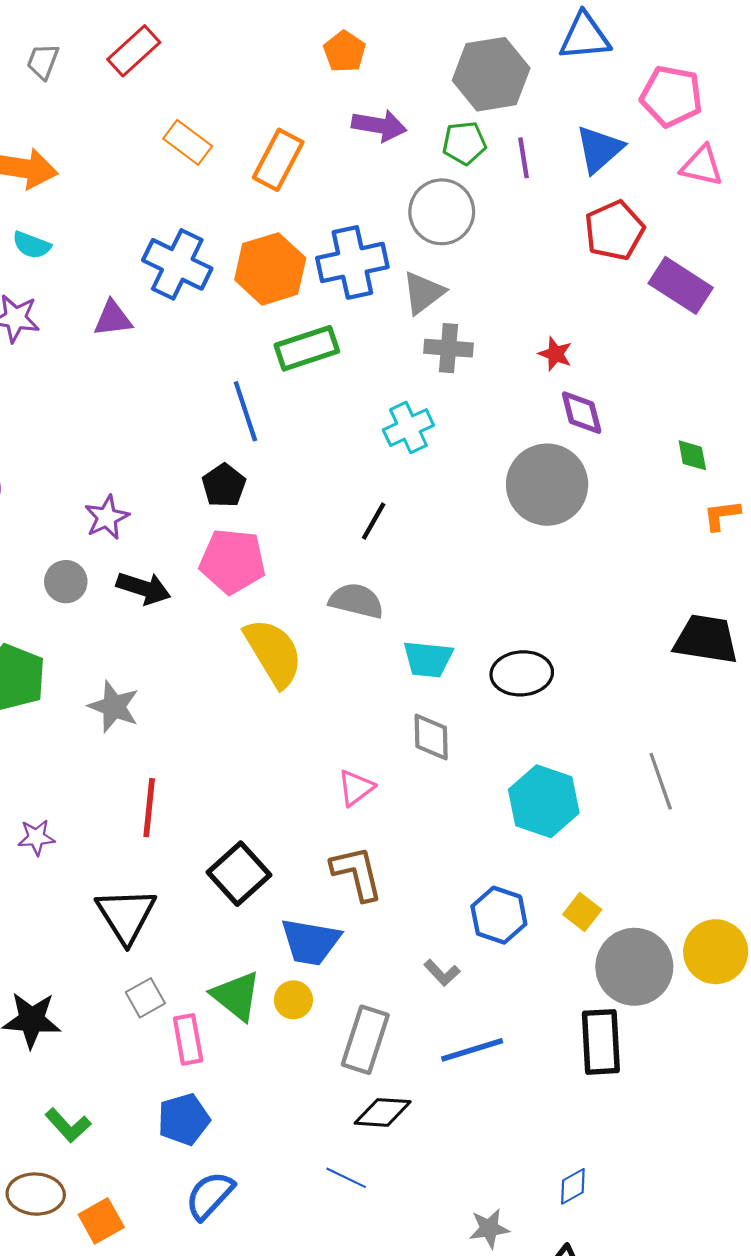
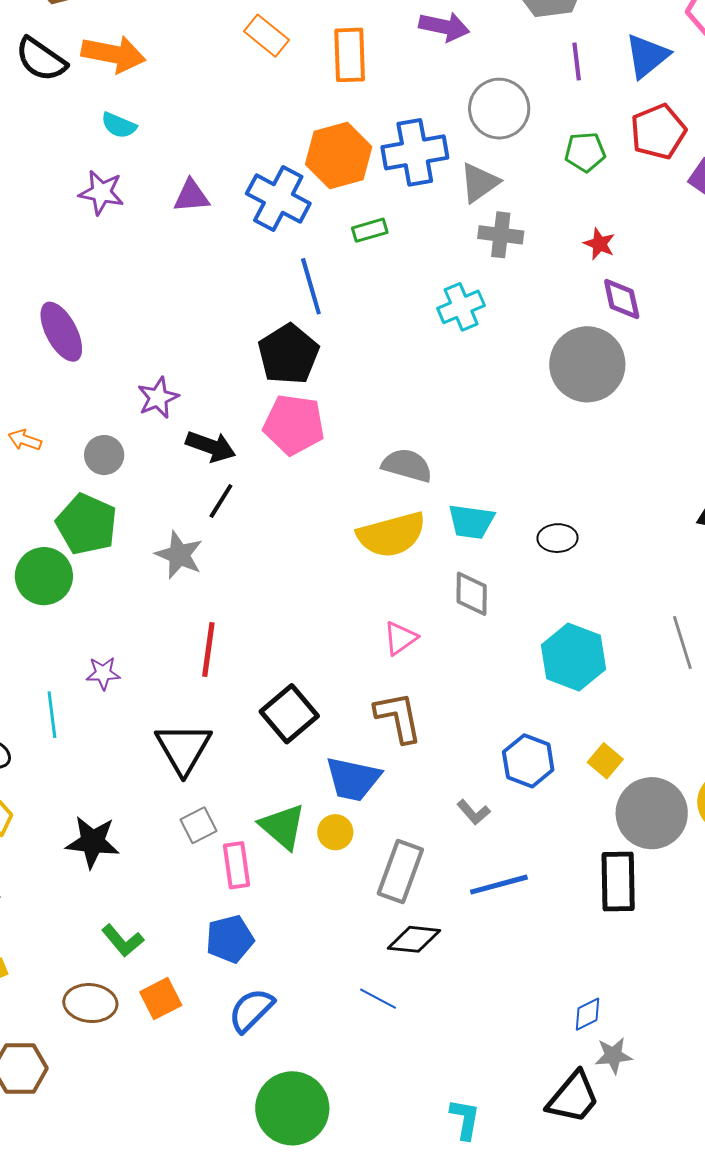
green pentagon: (464, 143) -> (585, 152), moved
orange rectangle: (278, 160) -> (350, 55), turned -32
blue cross: (177, 264) -> (278, 199), moved
green rectangle: (307, 348) -> (370, 230), size x0.6
black pentagon: (224, 485) -> (288, 354), size x1.5
purple star: (107, 517) -> (158, 398), moved
black line: (374, 521) -> (221, 501), moved
gray circle: (66, 582) -> (104, 455), moved
yellow semicircle: (273, 653) -> (391, 535), moved, turned 104
black ellipse: (522, 673) -> (557, 538), size x0.7
orange square: (101, 1221) -> (161, 999), moved
gray star: (489, 1228) -> (613, 1056), moved

